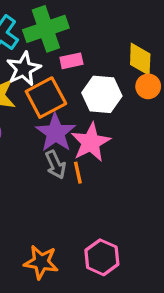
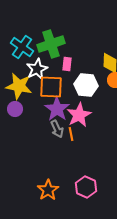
pink rectangle: (71, 61) -> (67, 64), turned -72
orange square: (46, 98) -> (51, 87), turned 30
orange star: (41, 262) -> (48, 190), turned 30

